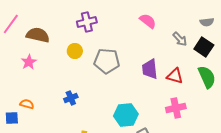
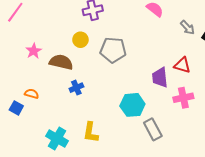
brown semicircle: (38, 35) -> (61, 62), moved
purple trapezoid: (150, 69) -> (160, 77), moved
blue square: (12, 118) -> (16, 108), turned 32

